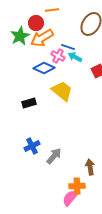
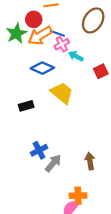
blue line: (68, 47) -> (57, 33), moved
pink cross: (58, 56) -> (62, 44), moved, turned 32
blue cross: (32, 146) -> (39, 150), moved
brown arrow: (90, 167) -> (90, 161), moved

